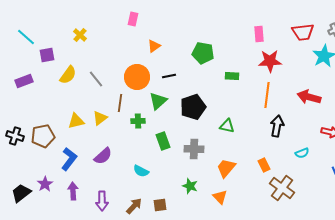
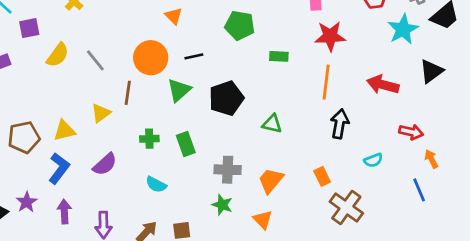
orange triangle: (154, 46) -> (174, 16), turned -40
yellow triangle: (76, 121) -> (64, 131), moved
green cross: (138, 121) -> (149, 139), moved
gray cross: (194, 149) -> (228, 170), moved

